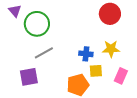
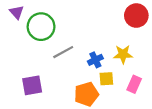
red circle: (110, 14) -> (136, 16), moved
gray line: (44, 53) -> (63, 52), moved
blue cross: (86, 54) -> (95, 60), turned -32

